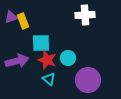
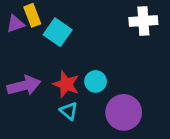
white cross: (85, 15) -> (143, 21), moved
yellow rectangle: (23, 21) -> (32, 15), moved
cyan square: (41, 43) -> (58, 32), moved, turned 36

